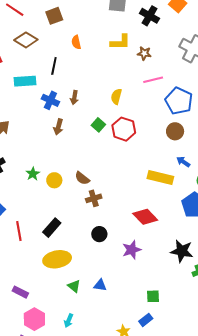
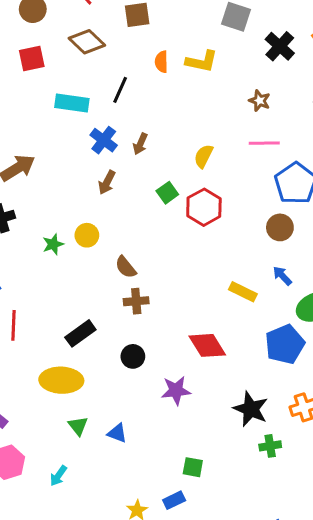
yellow L-shape: (120, 42) -> (202, 61), moved
yellow rectangle: (160, 177) -> (243, 292), size x0.7
yellow circle: (54, 180) -> (87, 235), moved
black rectangle: (52, 228) -> (80, 333), moved

